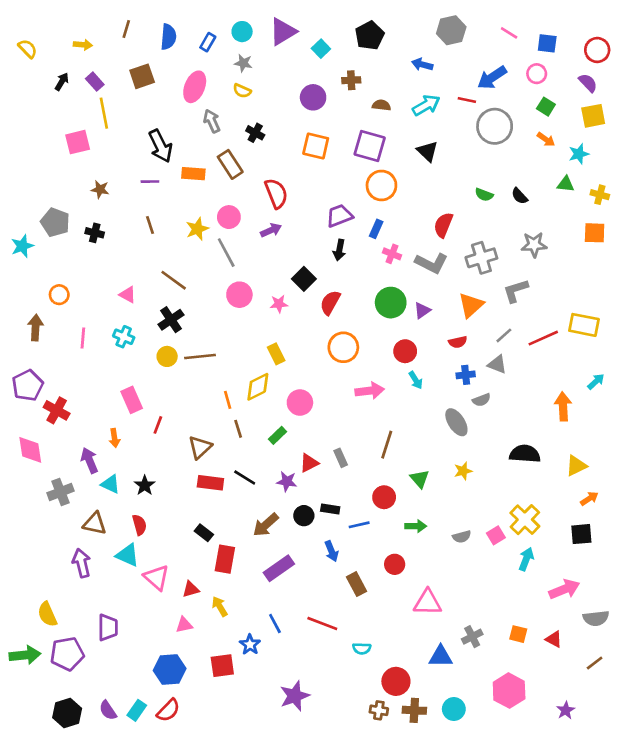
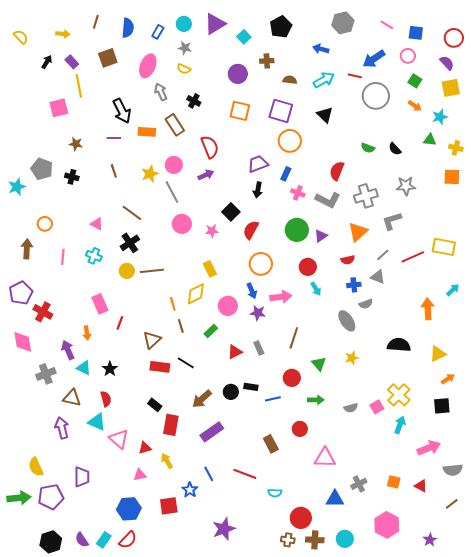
purple star: (287, 481) -> (258, 313), moved
blue arrow: (331, 551) -> (252, 291), moved

